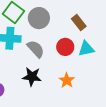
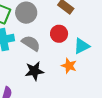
cyan triangle: (86, 49) -> (82, 46), moved

